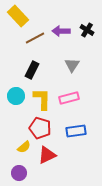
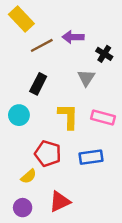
black cross: (87, 30) -> (104, 54), moved
pink rectangle: (69, 98) -> (103, 118), moved, turned 30
yellow L-shape: (42, 99) -> (68, 116), moved
red triangle: (47, 155) -> (60, 202), moved

